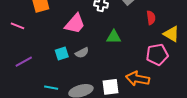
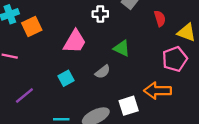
green triangle: (114, 37) -> (122, 48), turned 35
gray semicircle: (82, 53) -> (103, 72), moved

